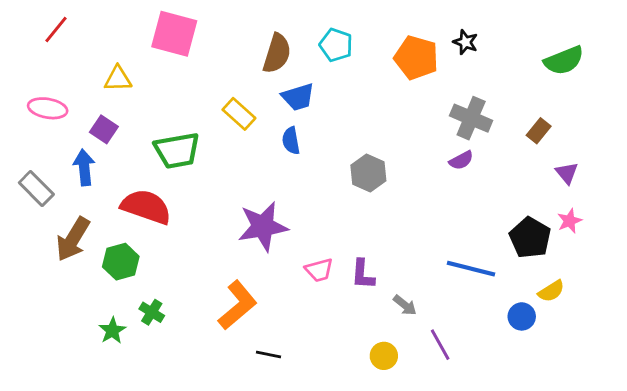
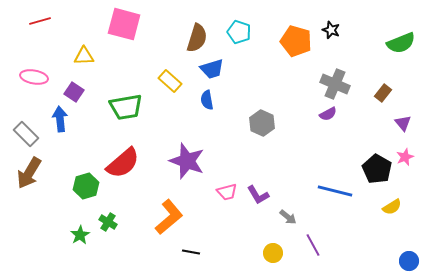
red line: (56, 29) -> (40, 21), turned 35
red semicircle: (146, 207) -> (123, 163), moved, turned 120
purple star: (263, 226) -> (187, 161), turned 30
brown arrow: (73, 239) -> (29, 173), moved
purple L-shape: (363, 274) -> (258, 195), turned -35
blue circle: (522, 316) -> (409, 261), moved

